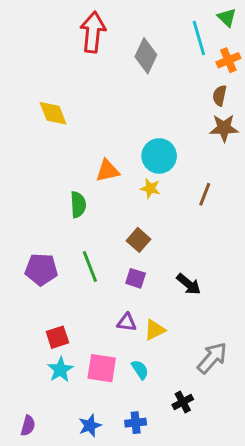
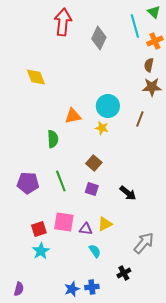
brown line: (205, 194) -> (140, 119), moved
purple triangle: (127, 322) -> (86, 229), moved
pink square: (102, 368) -> (64, 222), moved
blue star: (90, 426) -> (72, 289), moved

